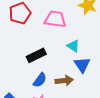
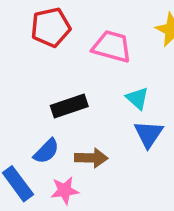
blue semicircle: (40, 80) -> (46, 151), moved
brown arrow: (64, 81) -> (91, 158), moved

